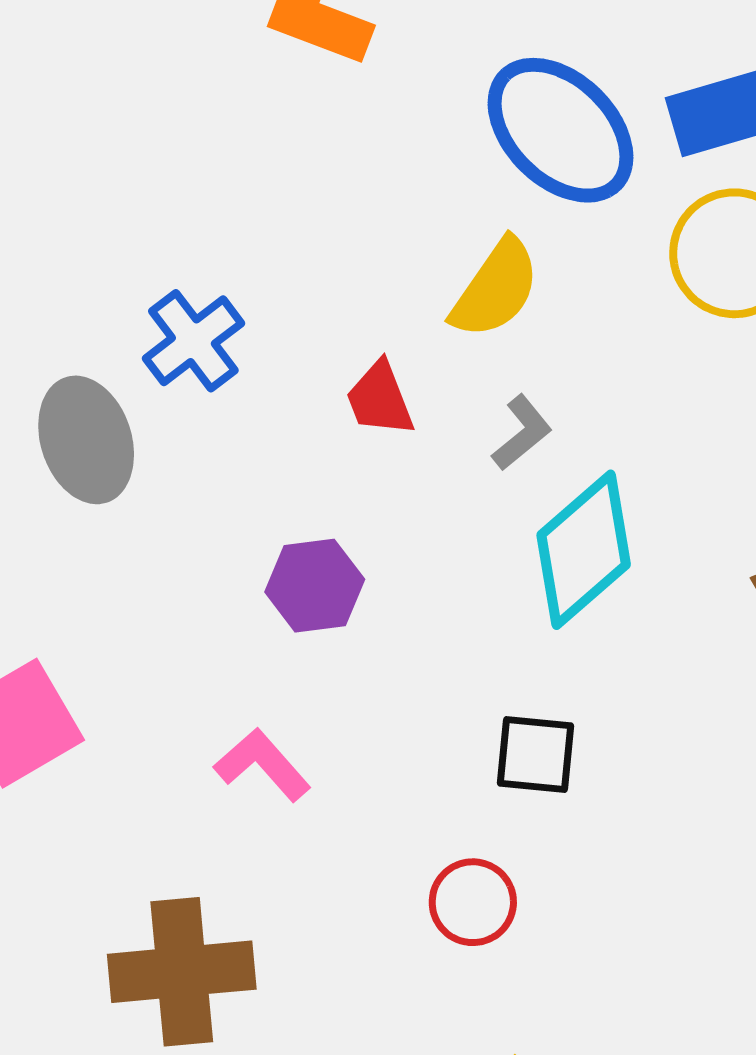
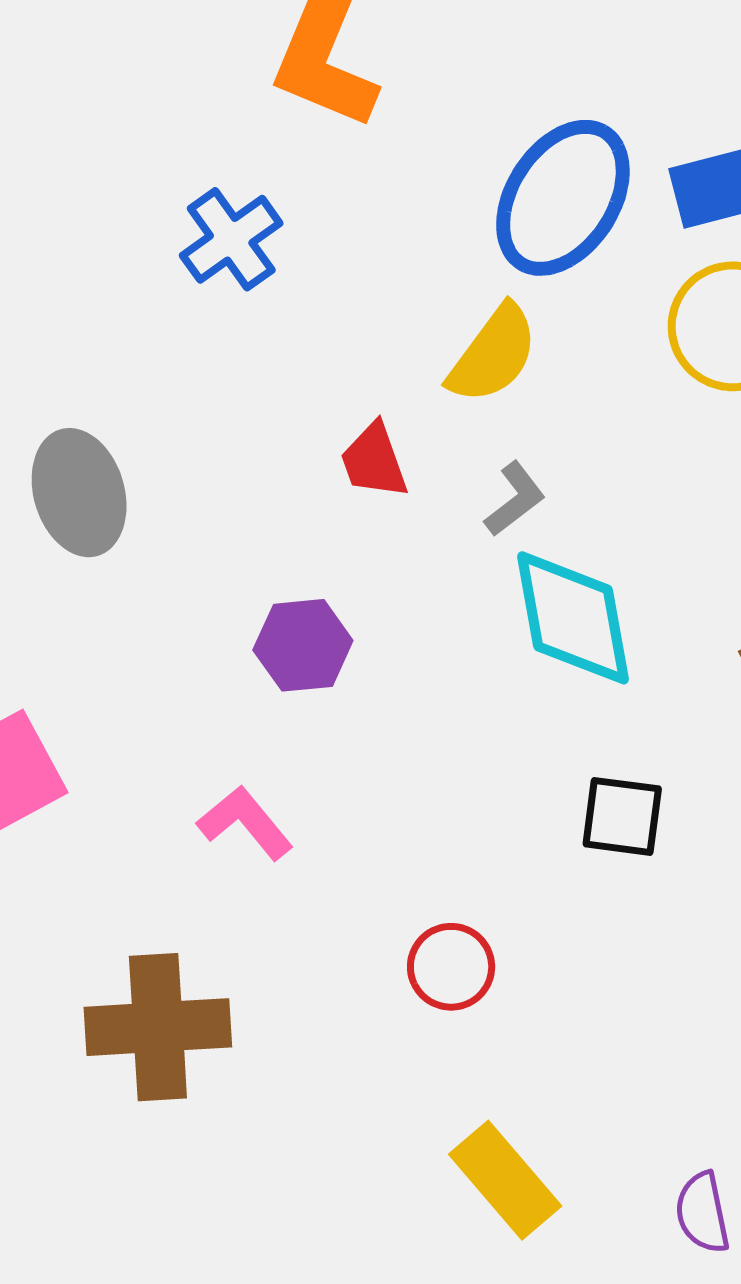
blue ellipse: (560, 130) -> (563, 198), turned 76
blue cross: (193, 341) -> (231, 239), moved
cyan diamond: (584, 550) -> (573, 618), turned -61
black square: (535, 755) -> (622, 816), moved

